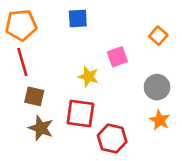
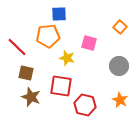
orange pentagon: (21, 25) -> (48, 36), moved
pink square: (117, 57) -> (89, 43), turned 35
red line: (22, 62) -> (17, 47), turned -30
orange star: (160, 120) -> (120, 100), moved

